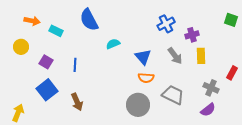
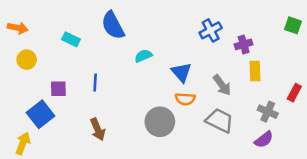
orange arrow: (32, 21) -> (18, 28), moved
gray arrow: (175, 56) -> (222, 85), moved
purple square: (46, 62) -> (58, 89), moved, turned -32
blue square: (47, 90) -> (41, 114), moved
gray circle: (138, 105) -> (160, 122), moved

